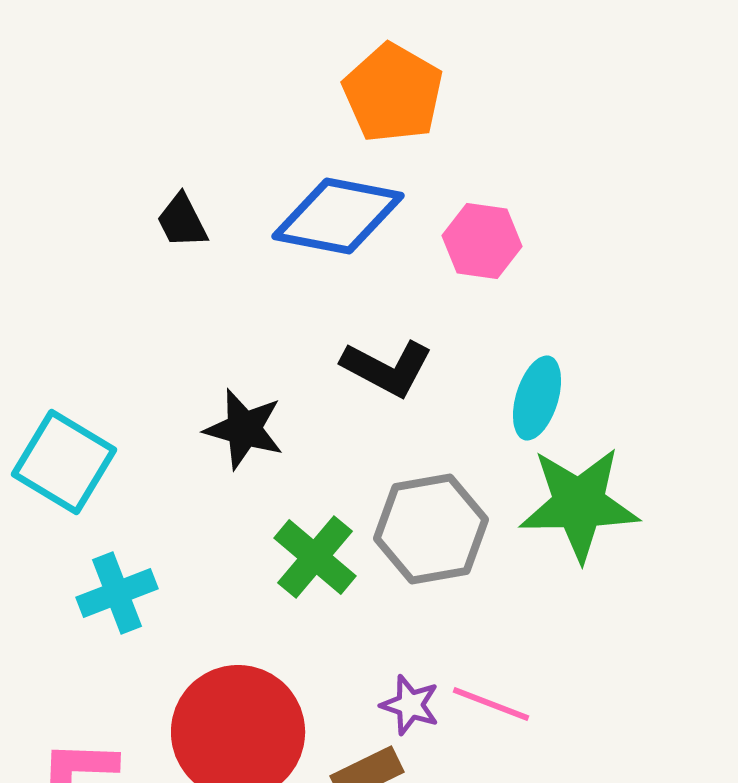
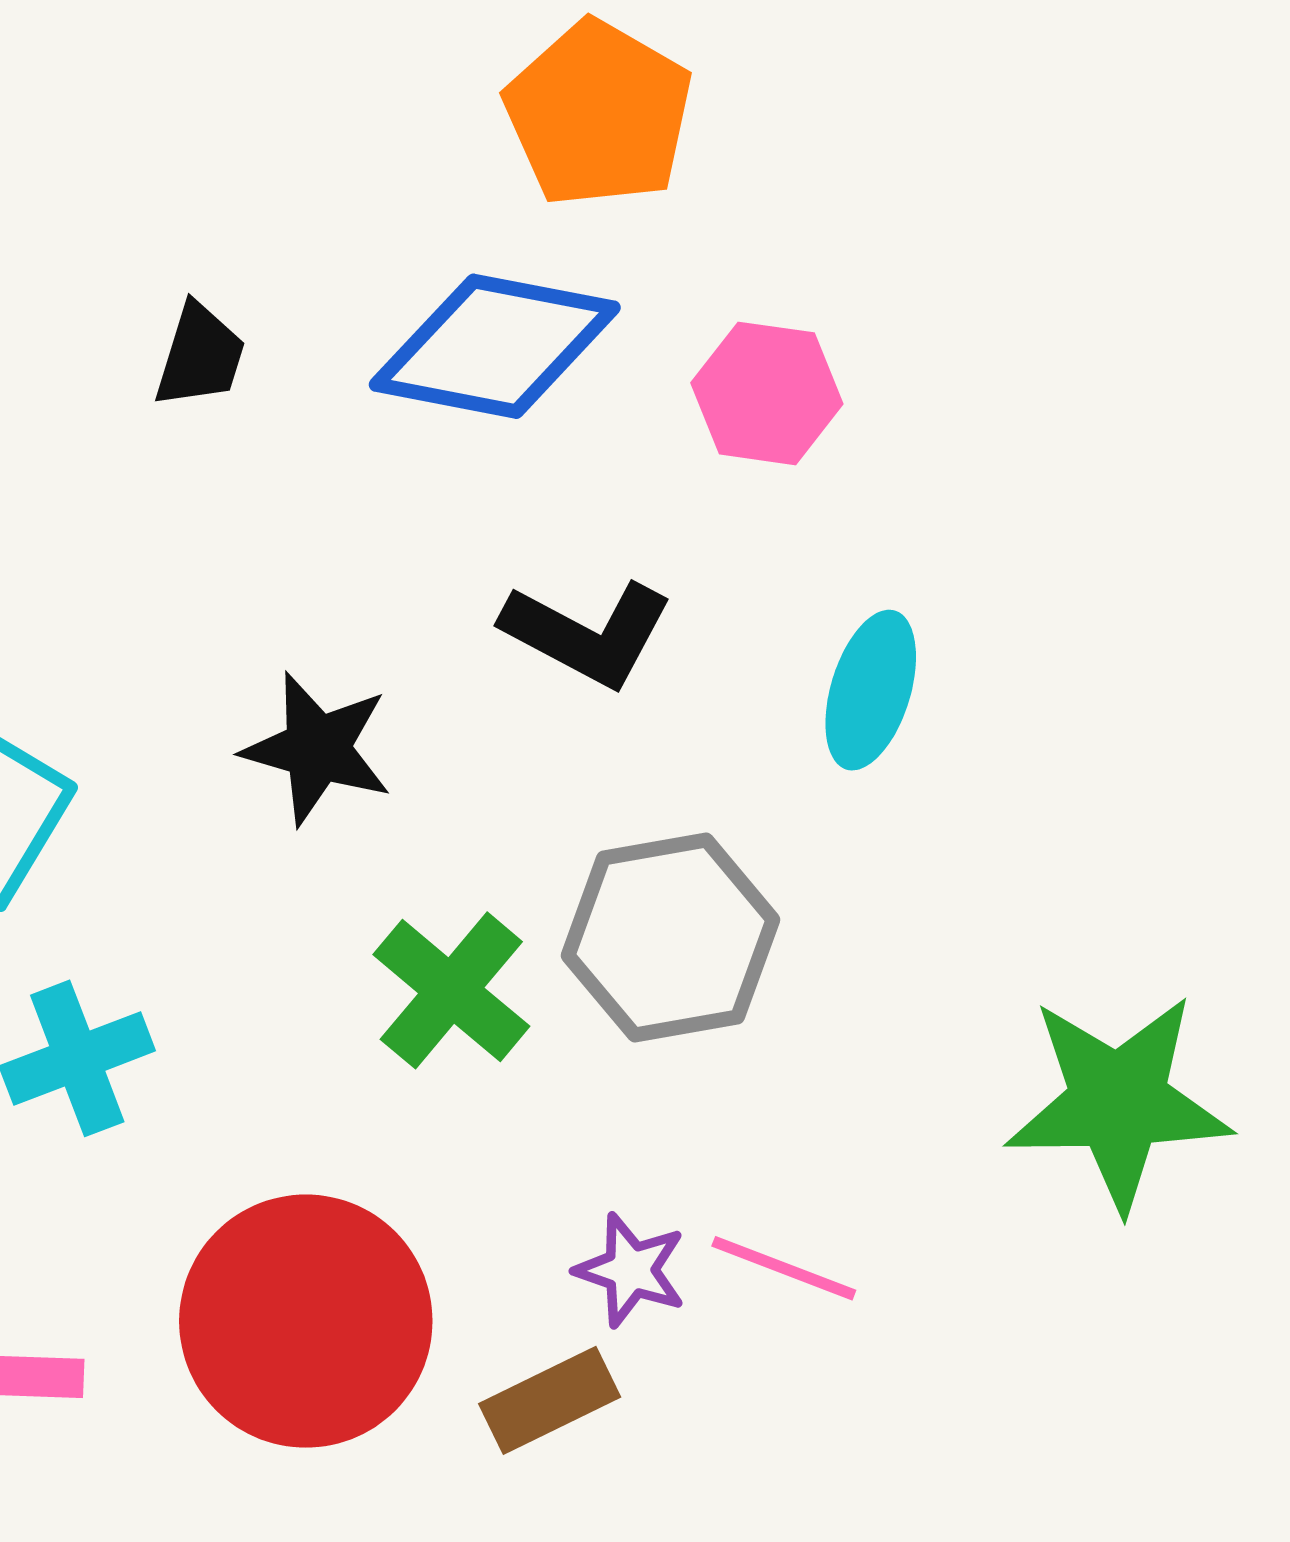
black trapezoid: (182, 221) -> (200, 356), turned -136
green star: (579, 504) -> (1118, 1102), moved

